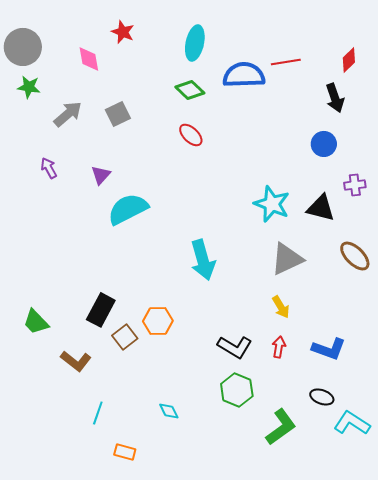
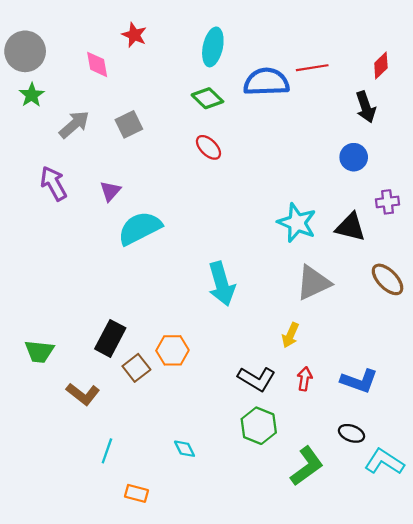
green star: (29, 87) -> (32, 95), turned 30
purple arrow: (49, 168) -> (53, 183), size x1.5
yellow arrow: (281, 307) -> (290, 335), moved, turned 55
green trapezoid: (36, 322) -> (39, 352), turned -40

